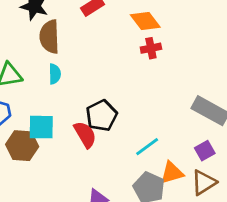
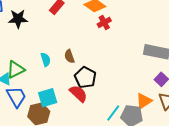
brown semicircle: (49, 37) -> (69, 56), moved, size x0.6
cyan line: (147, 147) -> (113, 113), moved

